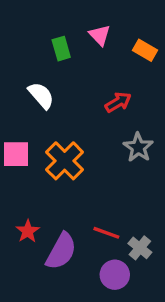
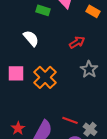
green rectangle: (61, 49) -> (43, 10), turned -56
red star: (28, 231) -> (18, 128), moved

